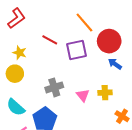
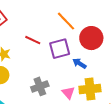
blue arrow: (115, 64) -> (79, 63), moved
yellow cross: (105, 93) -> (90, 89), size x1.5

